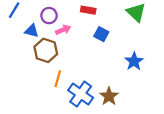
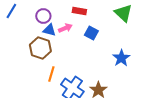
pink arrow: (63, 30) -> (65, 28), moved
blue triangle: (32, 31) -> (49, 30), moved

